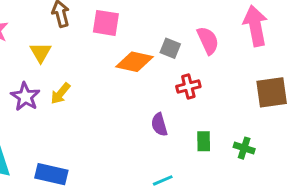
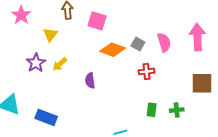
purple semicircle: (159, 125) -> (90, 81), moved
green cross: (244, 148) -> (177, 110), moved, turned -32

